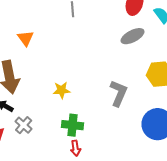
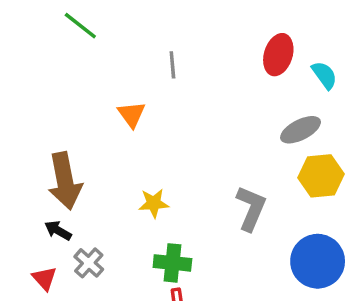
gray ellipse: (133, 36) -> (301, 130), moved
orange triangle: (26, 38) -> (131, 114), moved

